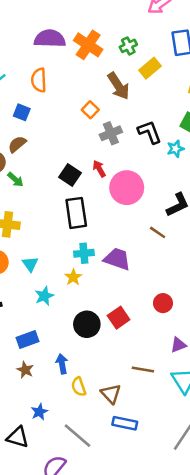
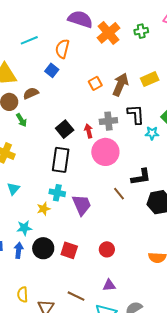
green cross: (128, 46) -> (141, 31), moved
yellow rectangle: (150, 68) -> (150, 79), moved
brown arrow: (119, 86) -> (120, 84), moved, turned -140
blue square: (22, 112) -> (52, 70), moved
gray cross: (111, 133) -> (108, 121), moved
purple trapezoid: (117, 259) -> (82, 205), turned 30
cyan star: (44, 296) -> (24, 228), moved
red square: (119, 318) -> (69, 250), turned 36
blue arrow: (62, 364) -> (19, 250), moved

